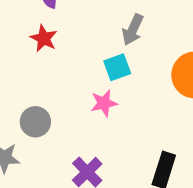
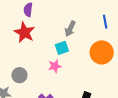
red star: (44, 38) -> (24, 32), size x1.5

